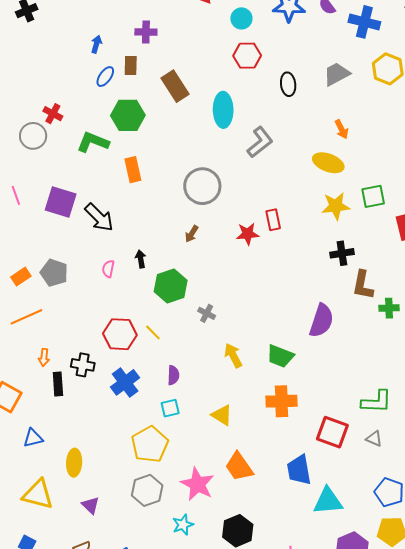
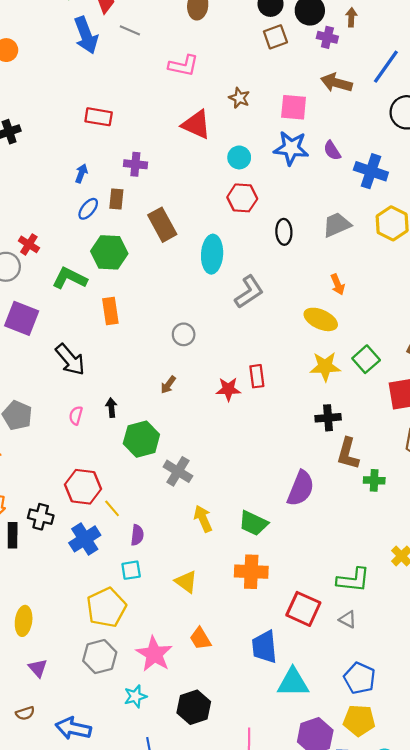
gray circle: (202, 186) -> (184, 334), size x0.6
green square: (373, 196) -> (366, 359), turned -35
purple square: (61, 202) -> (22, 318), moved
gray cross: (207, 313) -> (178, 471), size x1.5
yellow line: (153, 332) -> (112, 508), moved
orange trapezoid: (239, 467) -> (200, 639), size x0.7

